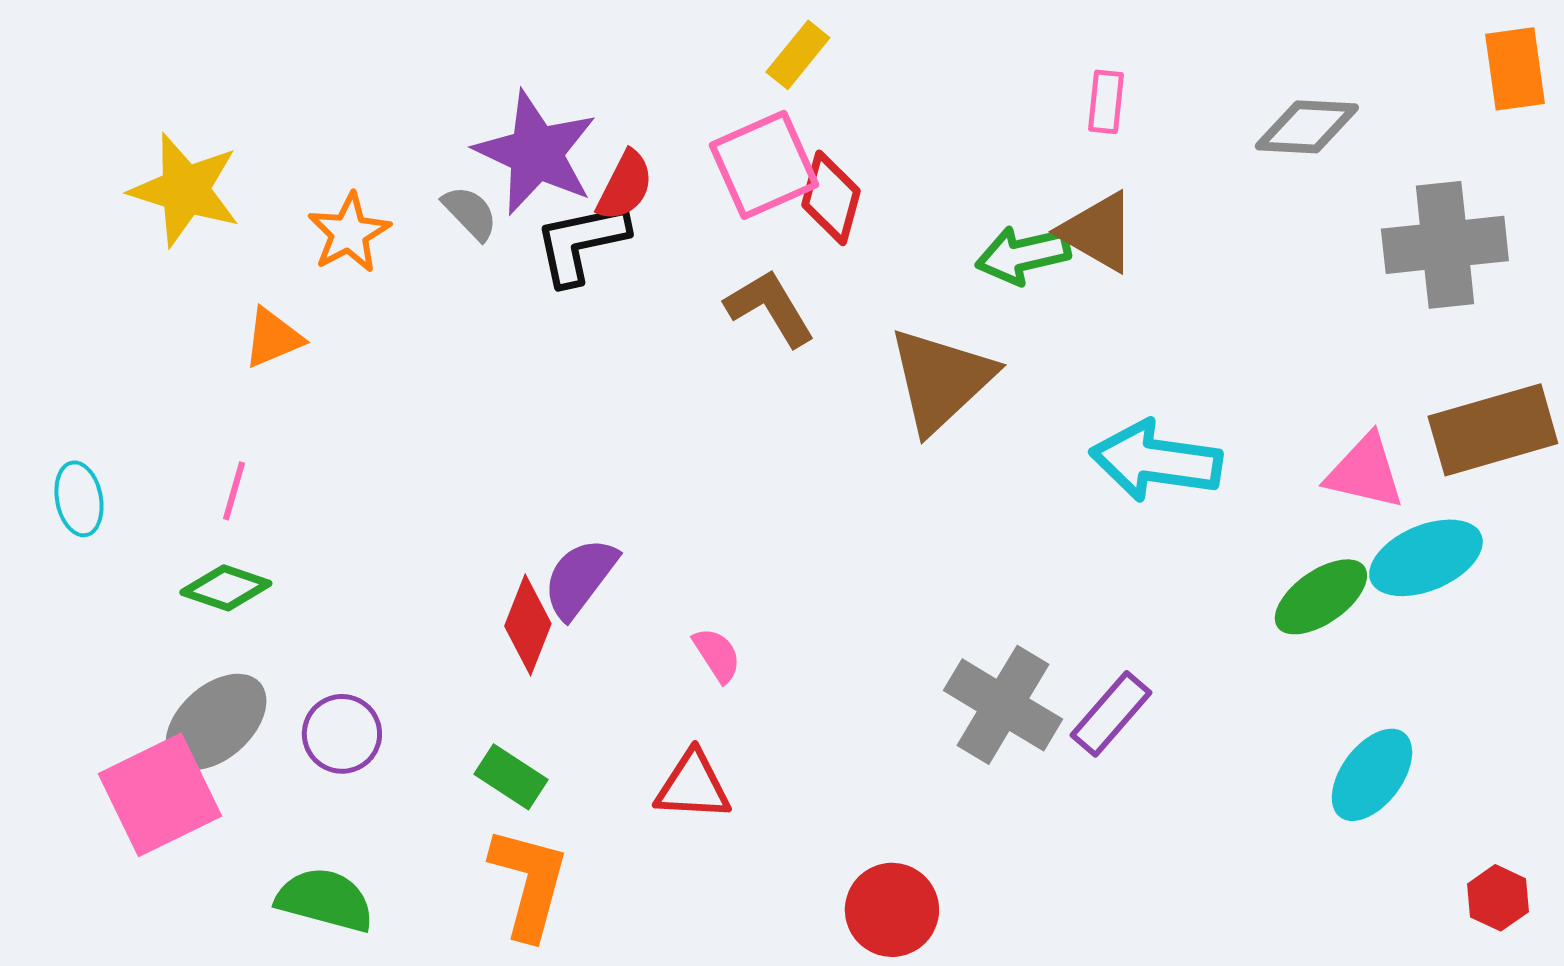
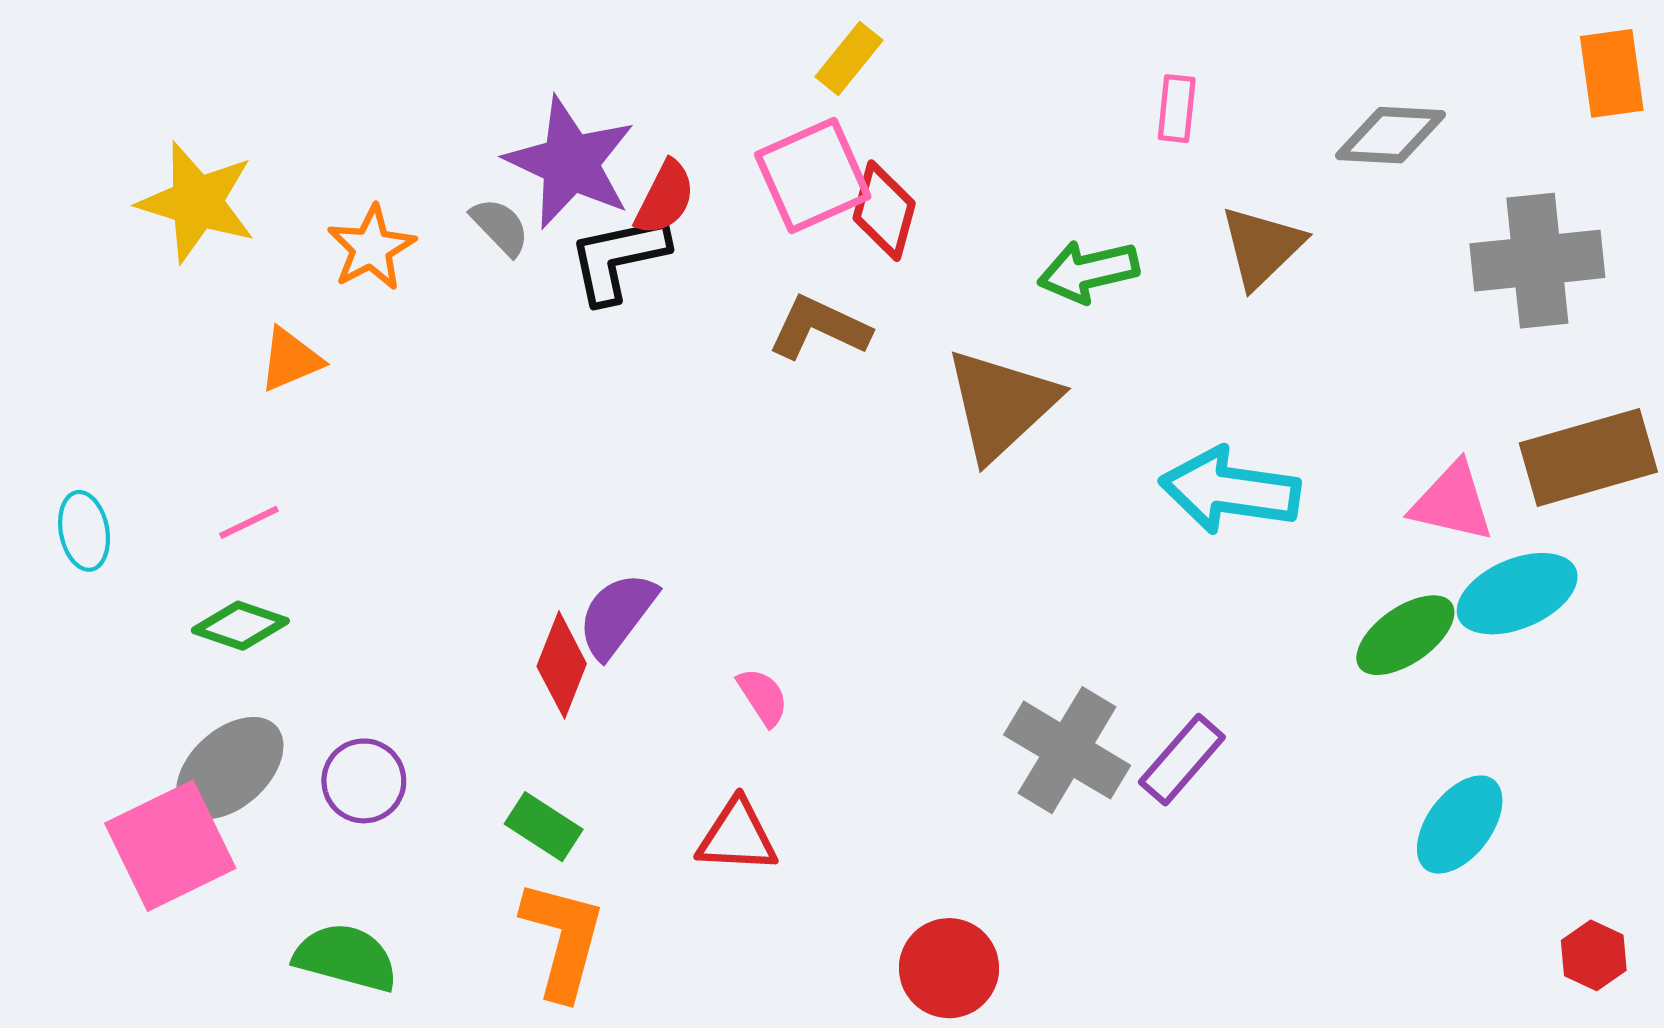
brown triangle: (1098, 232) -> (1262, 247), moved, turned 46
brown L-shape: (770, 308) -> (819, 328), turned -34
pink line: (234, 491) -> (249, 522), turned 48

